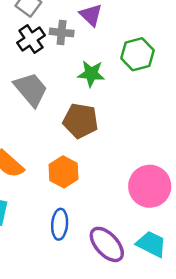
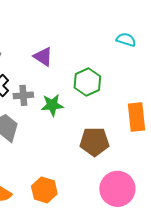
gray cross: (62, 32) -> (23, 95), moved
brown pentagon: (81, 121) -> (94, 142), moved

